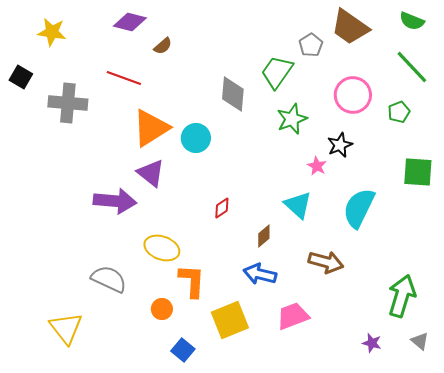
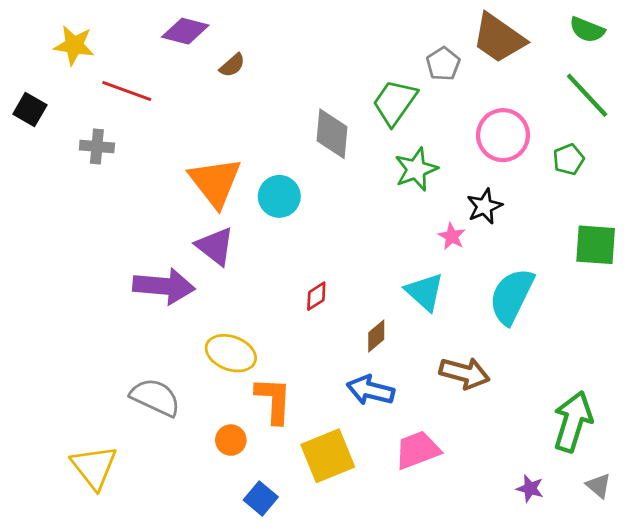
red line: (124, 78) -> (127, 91), moved
gray cross: (68, 103) -> (97, 147), size x0.6
orange triangle: (151, 128) -> (215, 182), turned -36

